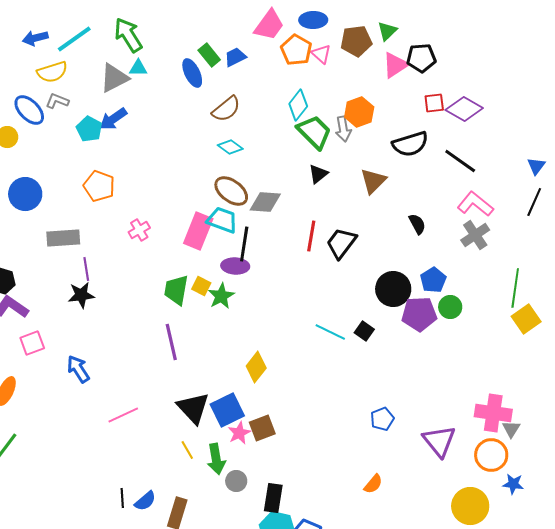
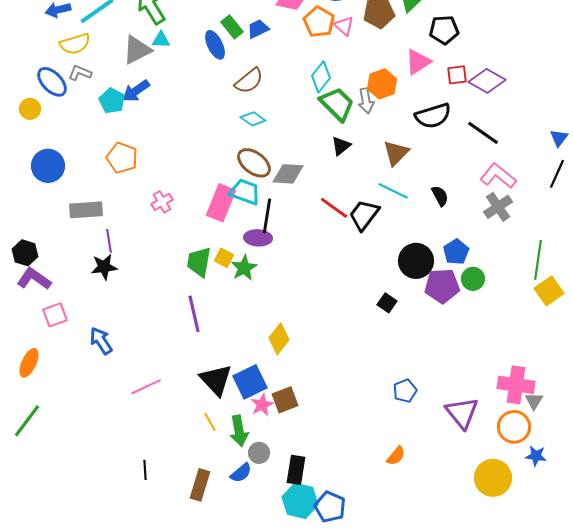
pink triangle: (395, 65) -> (418, 62), moved
red line: (311, 236) -> (334, 208), turned -64
cyan line: (330, 332) -> (393, 191), moved
blue semicircle: (145, 501) -> (241, 473), moved

